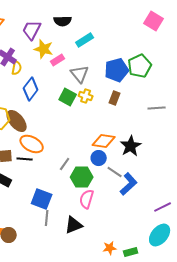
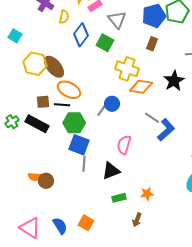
yellow semicircle: (17, 68) -> (64, 17), moved
blue diamond: (31, 89) -> (81, 35), moved
yellow cross: (86, 96) -> (127, 69), moved, size x1.6
black star: (131, 146) -> (174, 81), moved
blue circle: (99, 158) -> (112, 104), moved
green hexagon: (82, 177) -> (74, 123), moved
green rectangle: (131, 252) -> (119, 198), moved

